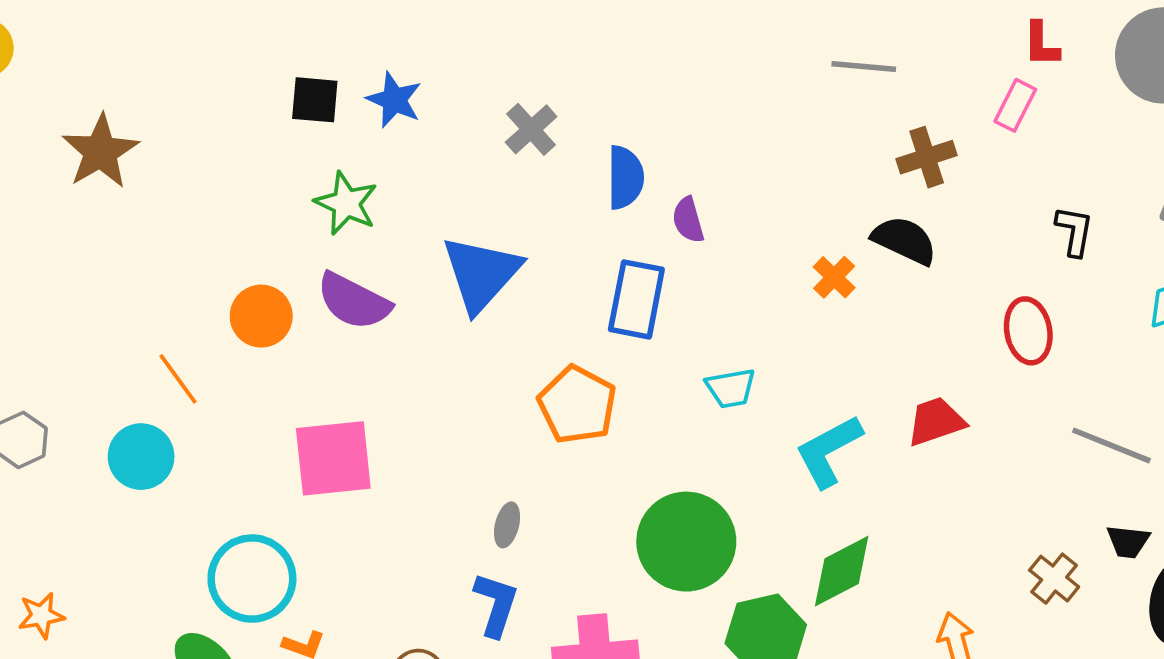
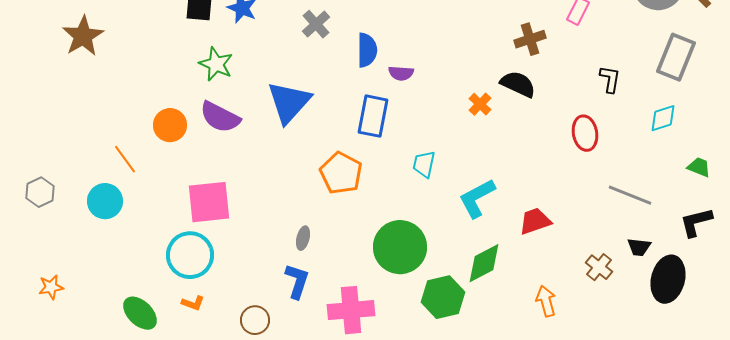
purple semicircle: (688, 220) -> (401, 73), turned -70
cyan trapezoid: (731, 388) -> (424, 164), turned 112
red trapezoid: (936, 421) -> (535, 221), moved
cyan circle: (252, 579) -> (190, 255), moved

